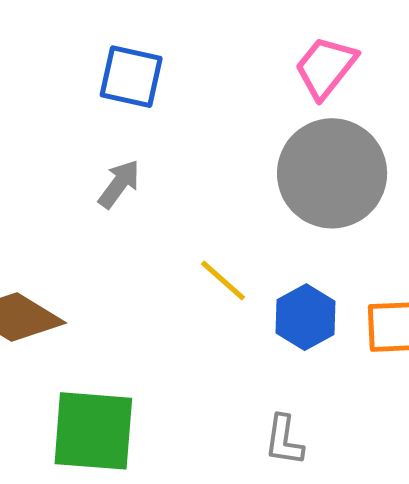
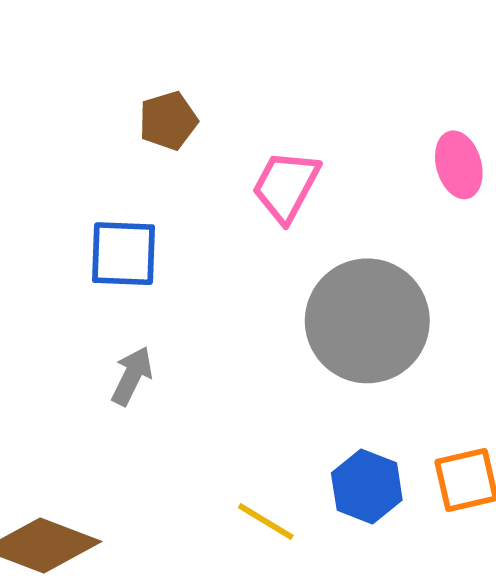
pink trapezoid: (326, 67) -> (286, 186), moved
yellow line: (223, 280) -> (266, 521), moved

